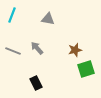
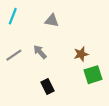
gray line: (13, 51) -> (14, 55), turned -56
black rectangle: (36, 83) -> (47, 87), moved

